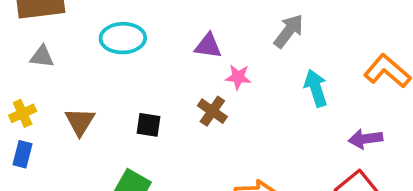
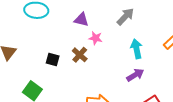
black square: (148, 125) -> (53, 60), moved
purple arrow: (365, 139) -> (135, 75), moved, turned 150

